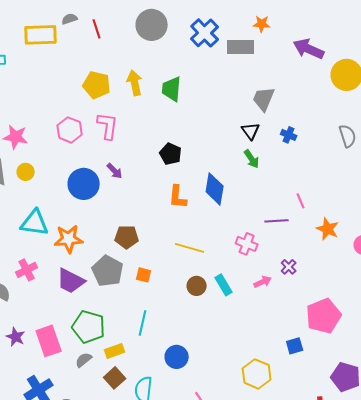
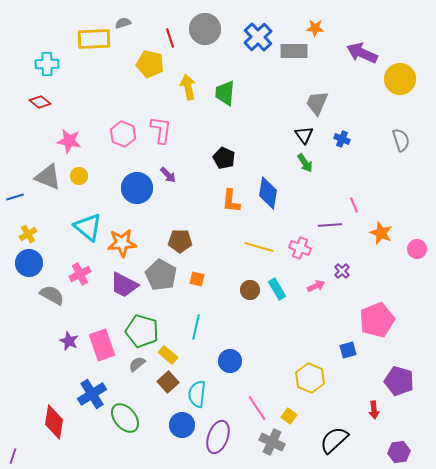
red line: (97, 29) -> (170, 38), moved
yellow pentagon: (97, 85) -> (150, 64), moved
cyan triangle: (35, 223) -> (88, 227), turned 32
yellow line: (190, 248) -> (259, 247), moved
yellow rectangle: (115, 351) -> (168, 355), turned 60

